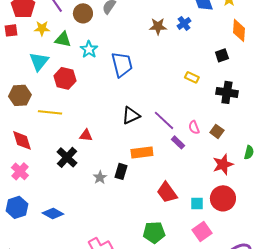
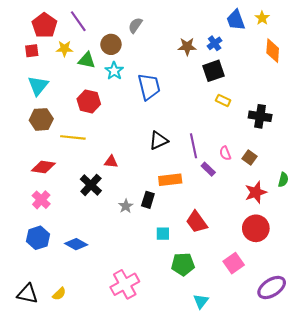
brown circle: (83, 13) -> (111, 44), moved
black square: (222, 55) -> (214, 71), moved, size x1.5
cyan triangle: (39, 61) -> (38, 86), moved
purple line: (164, 120) -> (193, 146), turned 35
red diamond: (22, 140) -> (43, 167), turned -65
cyan square: (197, 203) -> (163, 234), moved

